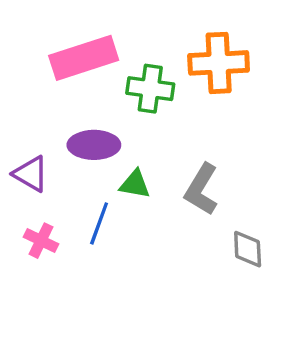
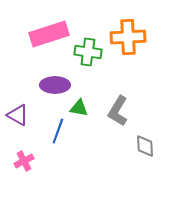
purple triangle: (31, 174) -> (18, 115), moved
pink cross: (41, 241) -> (24, 161), moved, turned 36

